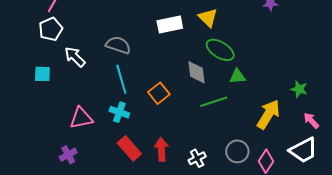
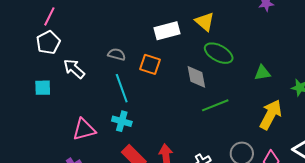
gray semicircle: (118, 45) -> (117, 54), size x0.7
green triangle: (237, 76) -> (262, 73), moved
orange square: (159, 93) -> (150, 64), moved, turned -30

